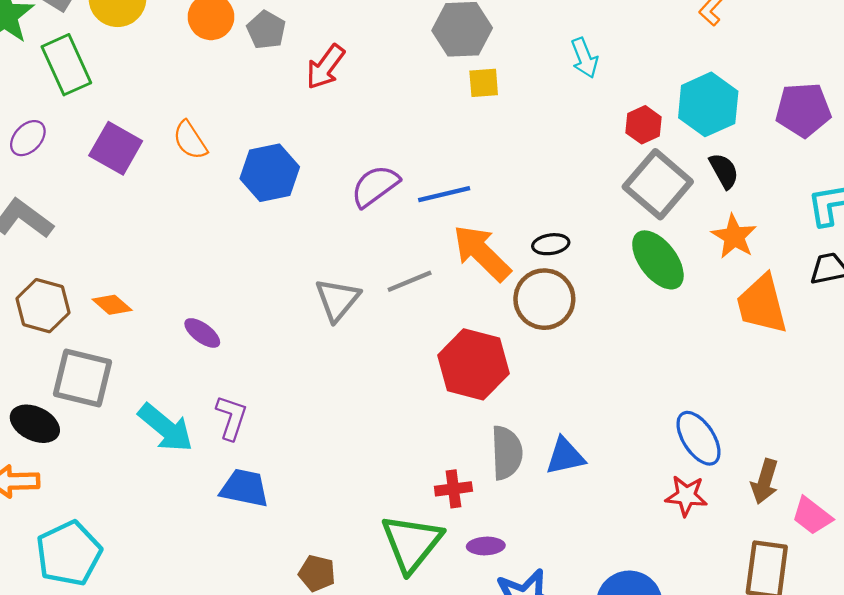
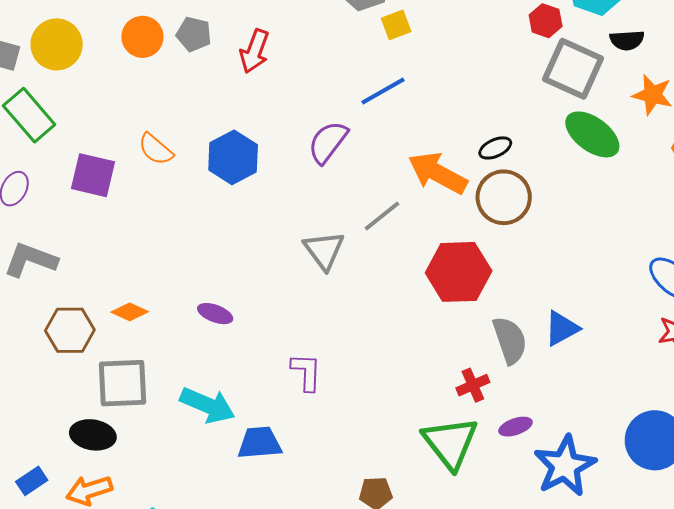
black semicircle: (724, 171) -> (627, 40), turned 132
blue line: (444, 194) -> (383, 91), moved
purple L-shape: (231, 418) -> (306, 372), moved
blue trapezoid: (244, 488) -> (260, 443), moved

